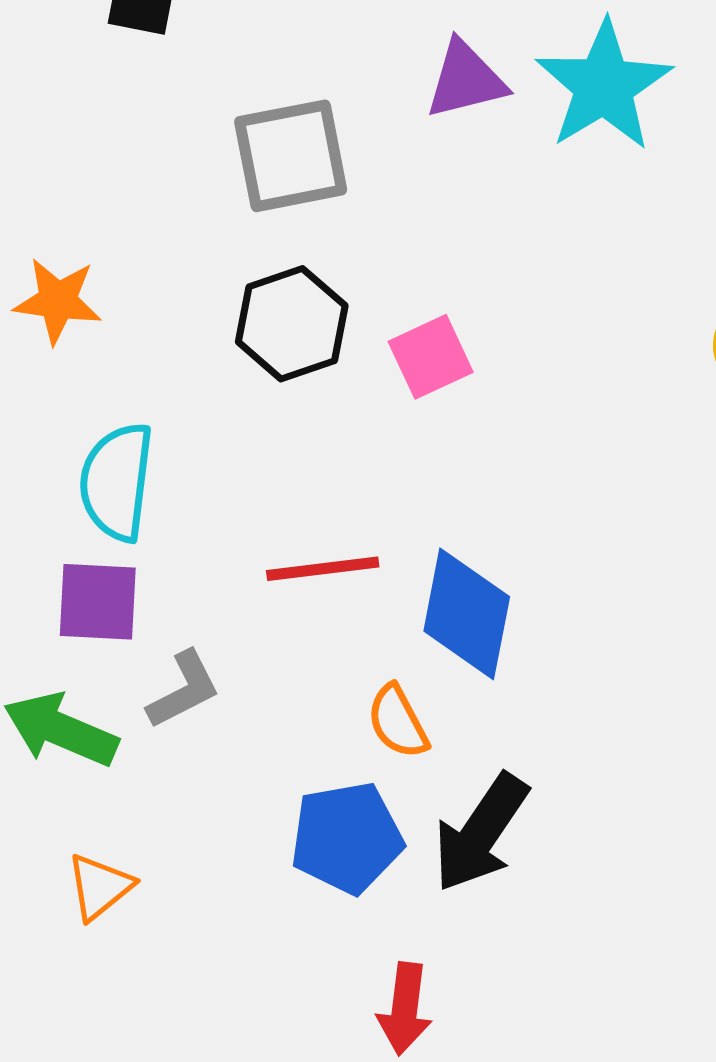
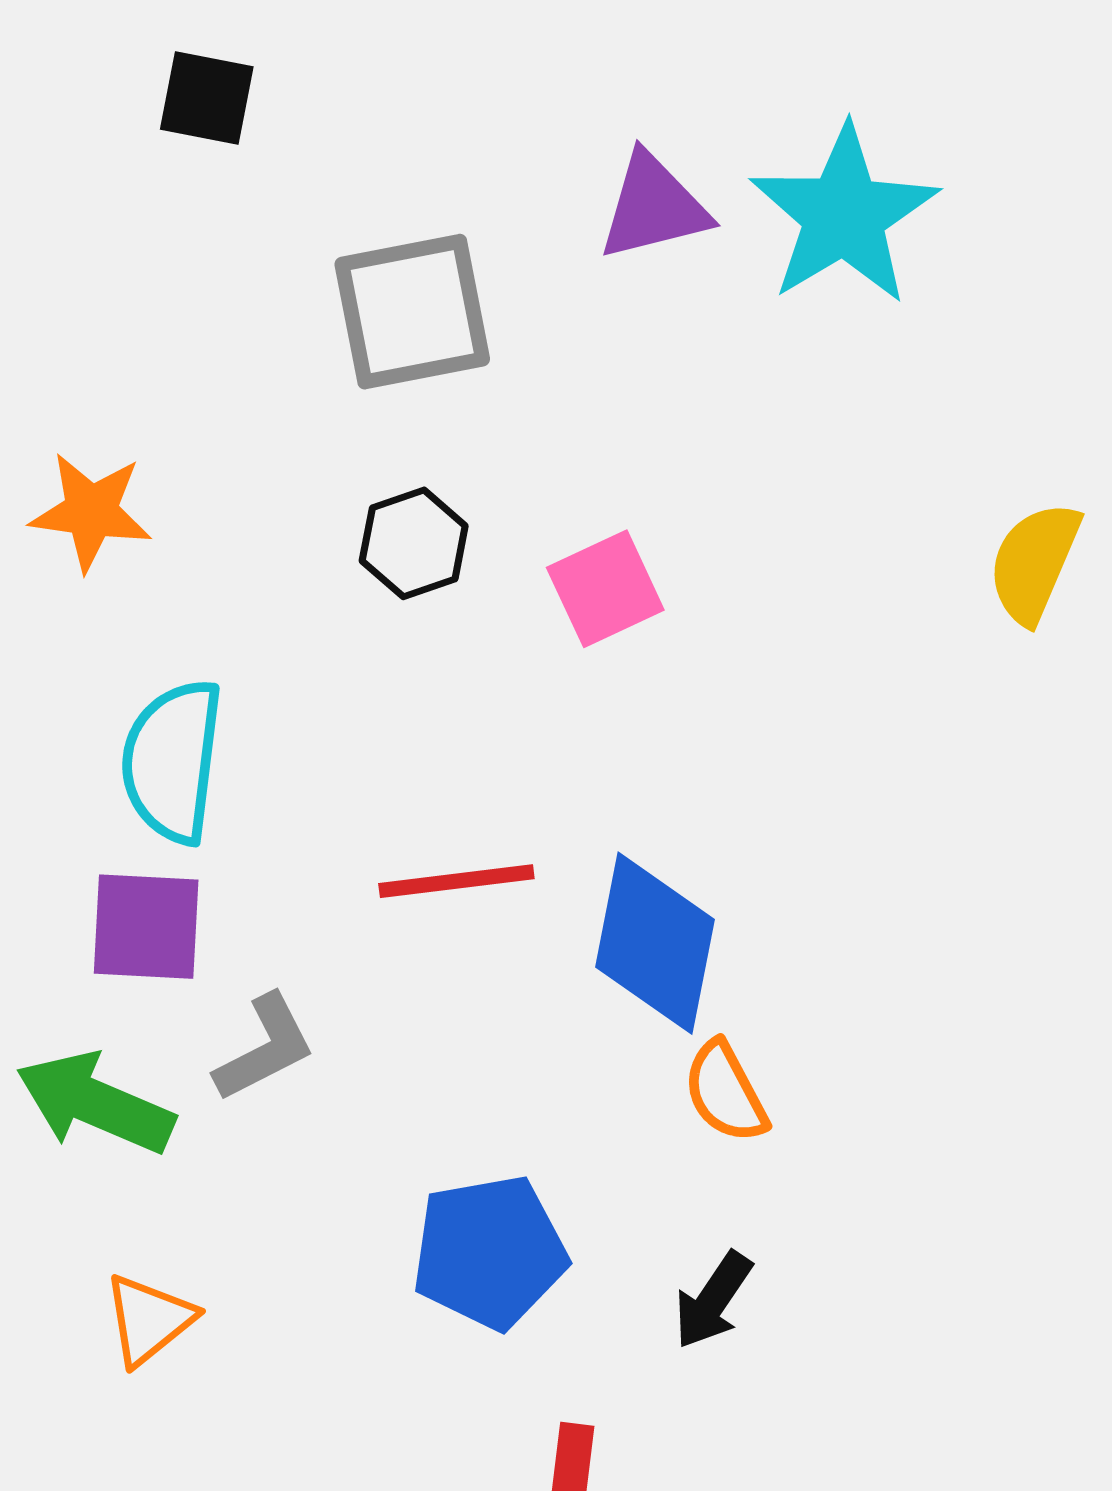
black hexagon: (292, 324) -> (414, 543), size x0.7
orange semicircle: (398, 722) -> (725, 1092), moved
black arrow: (481, 833) -> (713, 1300), moved, size x0.6

